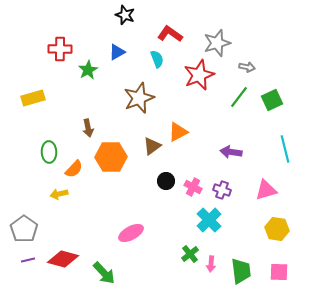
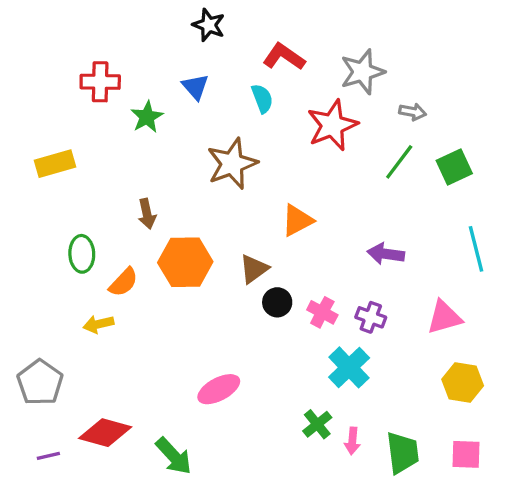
blue triangle: (117, 52) -> (195, 87), turned -42
brown triangle: (152, 146) -> (254, 269), moved
purple line: (28, 260) -> (48, 456), moved

